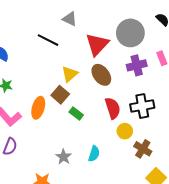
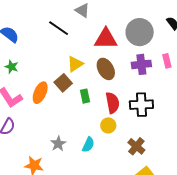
red triangle: (97, 44) -> (106, 39), turned 40
green rectangle: (76, 114) -> (85, 96), moved, turned 32
yellow circle: (125, 131) -> (108, 125), moved

